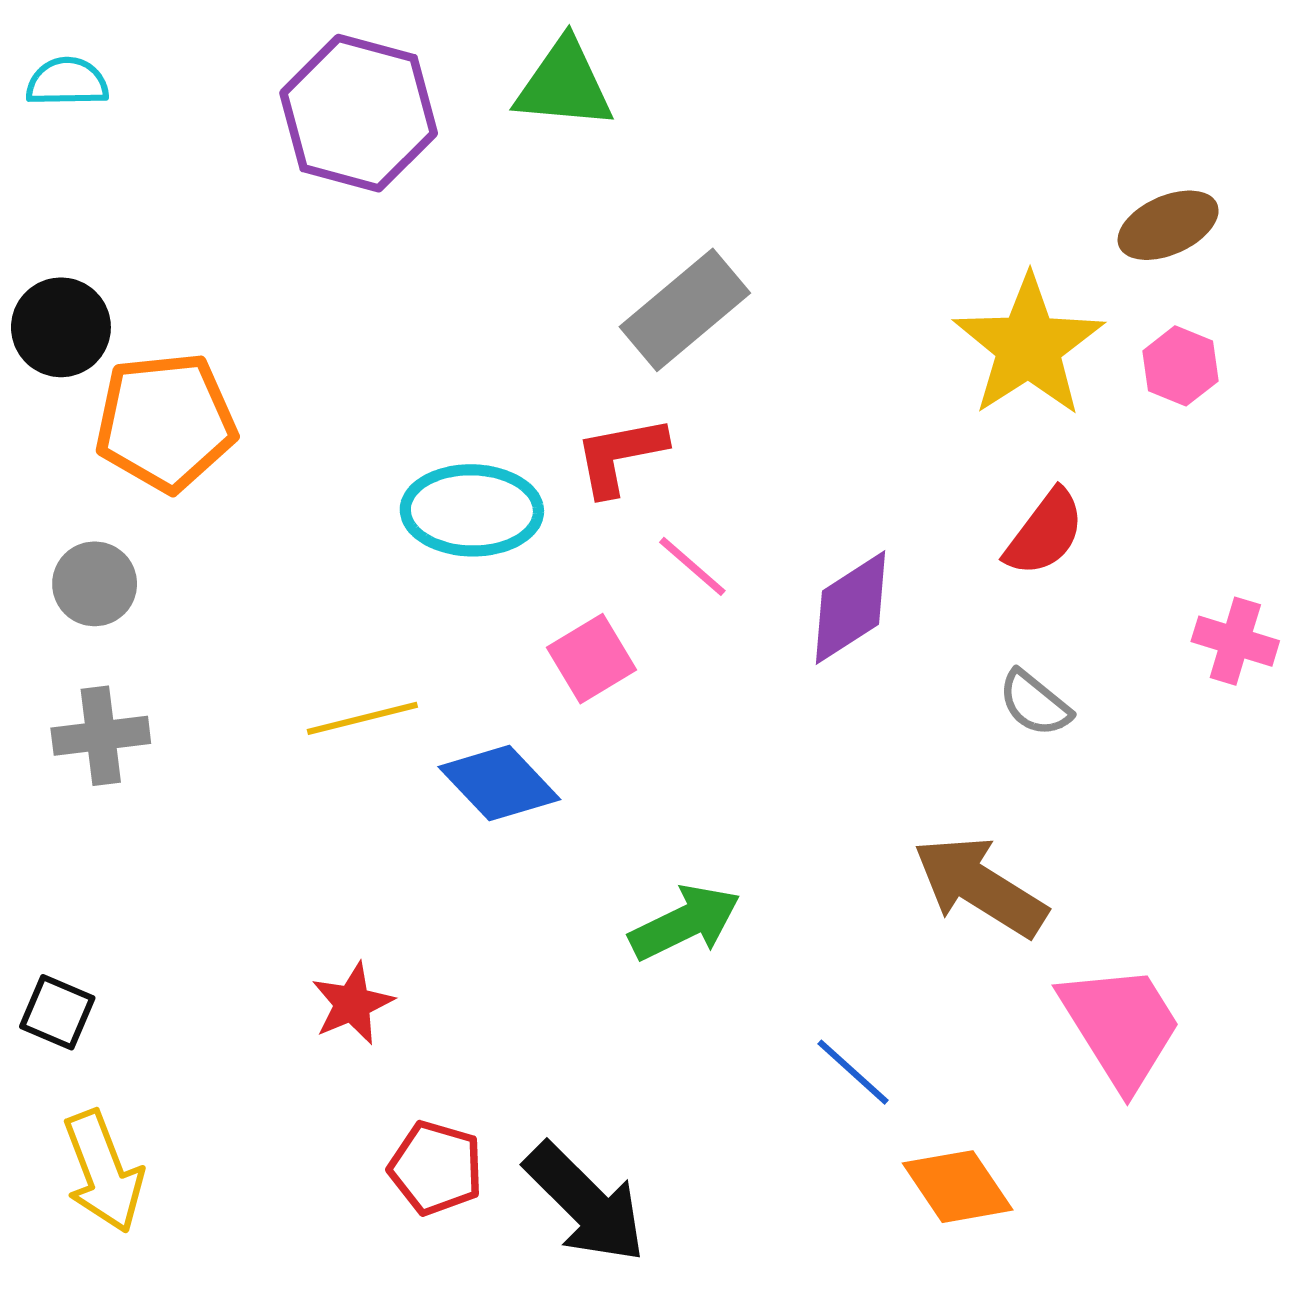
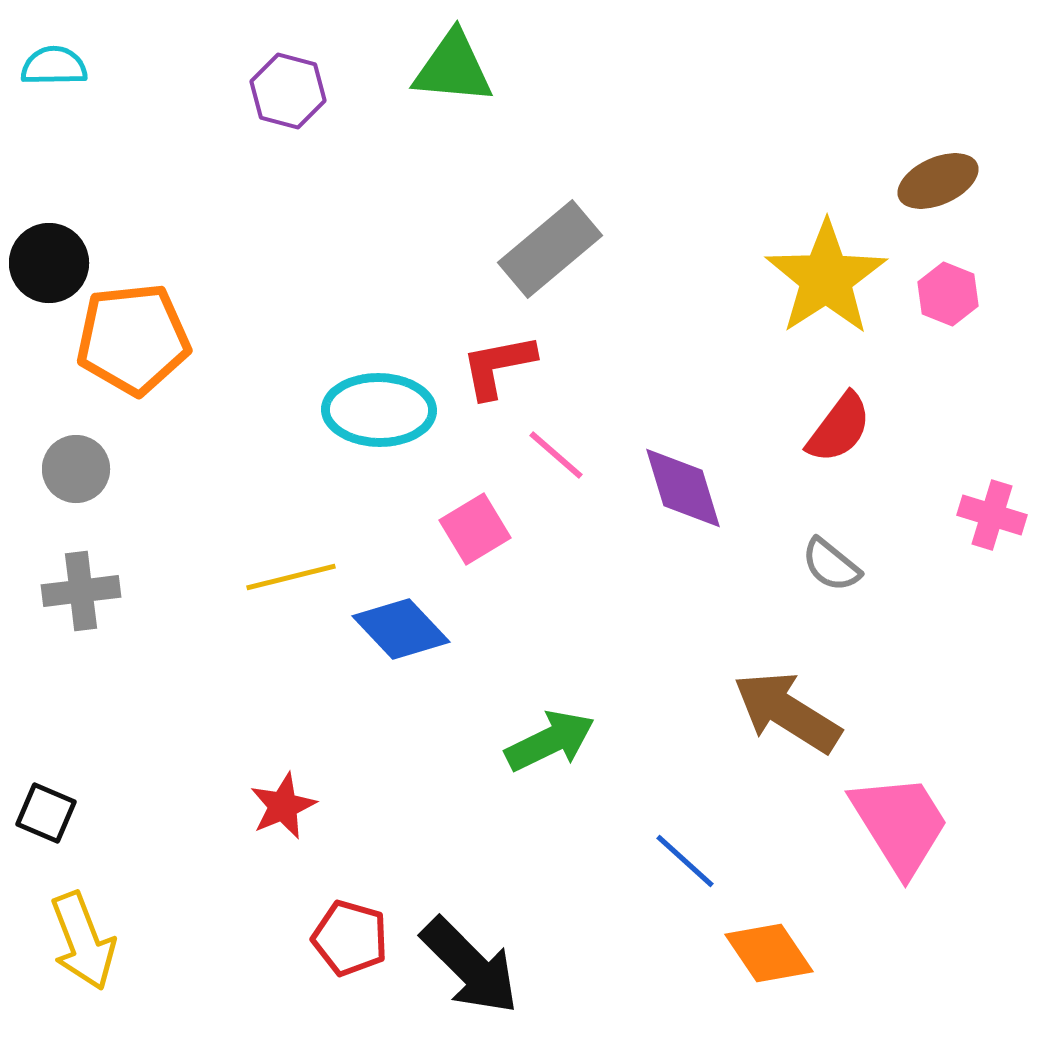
purple hexagon: (359, 113) -> (288, 91), size x0.6
purple diamond: (850, 608) -> (683, 488), turned -74

